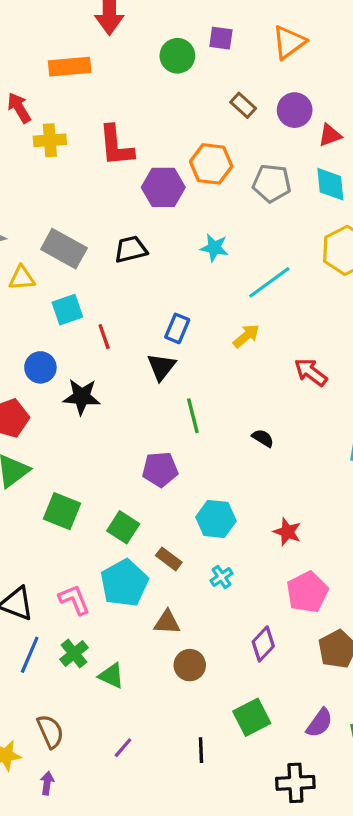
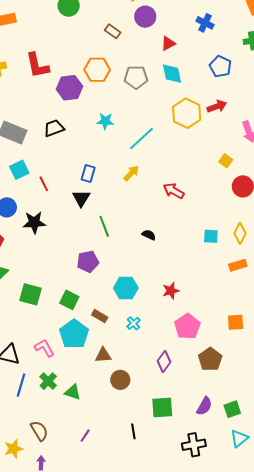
purple circle: (295, 110) -> (145, 17), moved
red star: (287, 532) -> (171, 291), turned -30
green square: (252, 717) -> (162, 408), turned 30

